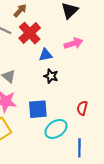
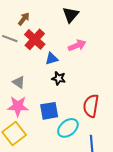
red semicircle: (82, 108) -> (91, 106), size x1.6

